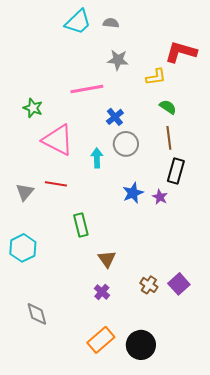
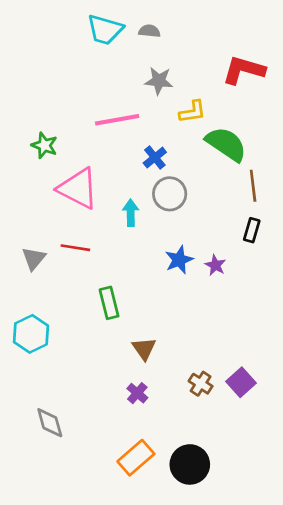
cyan trapezoid: (78, 22) -> (105, 30), turned 60
yellow L-shape: (156, 77) -> (193, 112), moved
green semicircle: (168, 107) -> (226, 144), size x1.8
brown line: (169, 138) -> (253, 186), moved
black rectangle: (176, 171) -> (252, 230), moved, size x0.7

